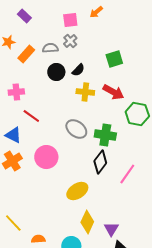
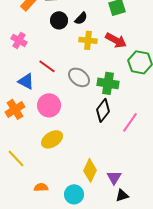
pink cross: (16, 92) -> (19, 40), turned 35
red line: (31, 116) -> (47, 66), moved
blue triangle: (13, 135) -> (26, 81), moved
yellow ellipse: (77, 191) -> (52, 139), moved
yellow line: (13, 223) -> (16, 158), moved

